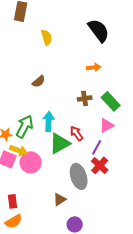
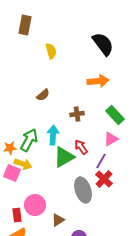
orange arrow: (94, 67) -> (98, 81), size x1.5
brown cross: (85, 98) -> (77, 114), moved
pink circle: (31, 162) -> (35, 205), moved
brown triangle: (60, 199) -> (58, 220), moved

